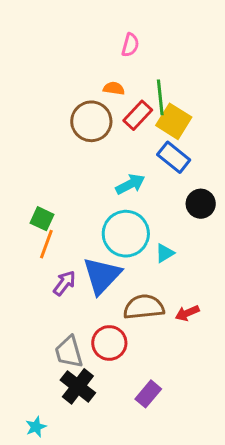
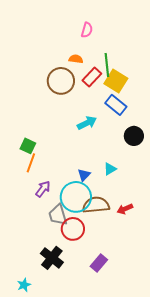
cyan circle: (126, 234) -> (76, 197), moved
blue triangle: (102, 276) -> (84, 175), moved, size x0.5
gray trapezoid: (69, 352) -> (58, 215), moved

